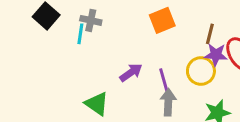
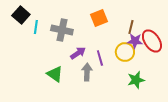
gray cross: (91, 20) -> (62, 30), moved, size x1.5
cyan line: (80, 34) -> (36, 27), moved
gray arrow: (168, 102) -> (87, 72), moved

